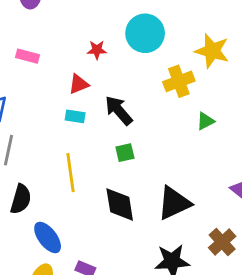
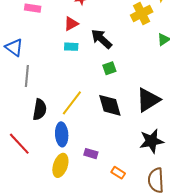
yellow line: (71, 173) -> (72, 103), moved, turned 52
blue ellipse: (48, 237) -> (62, 134), turned 40

